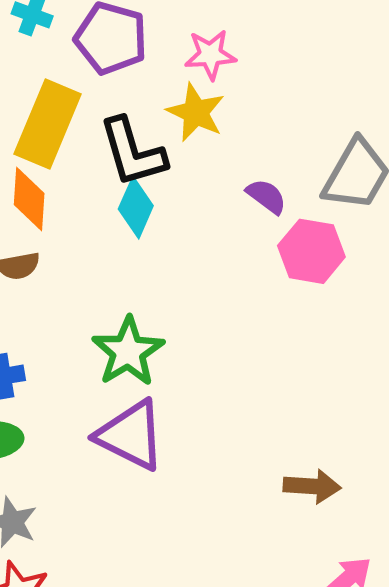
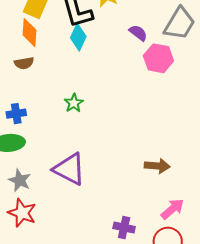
green star: (128, 352) -> (74, 103), size x0.6
purple triangle: (131, 435) -> (69, 169), moved

